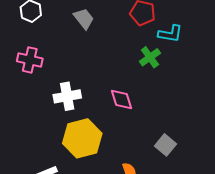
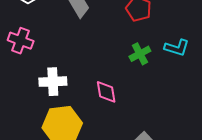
cyan L-shape: (170, 34) -> (177, 48), moved

